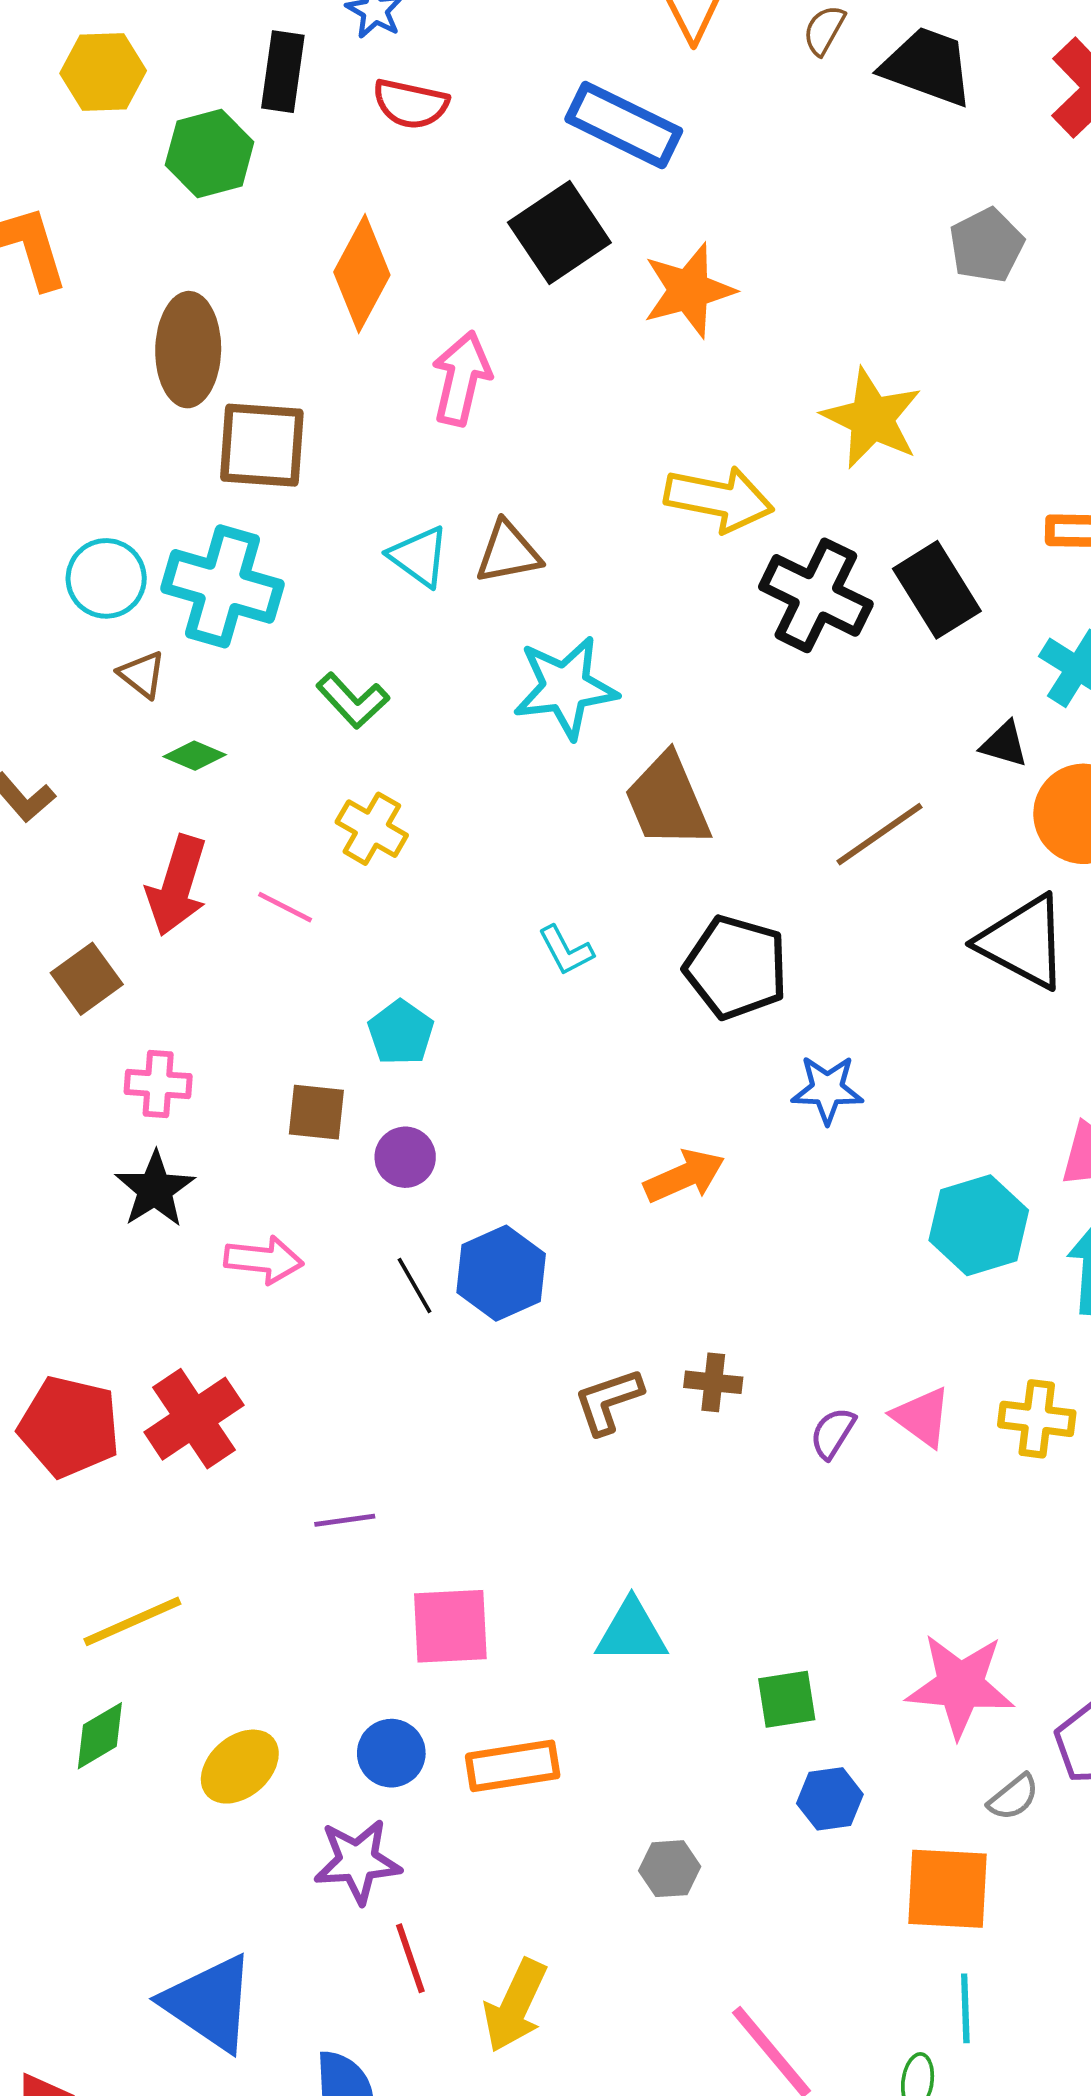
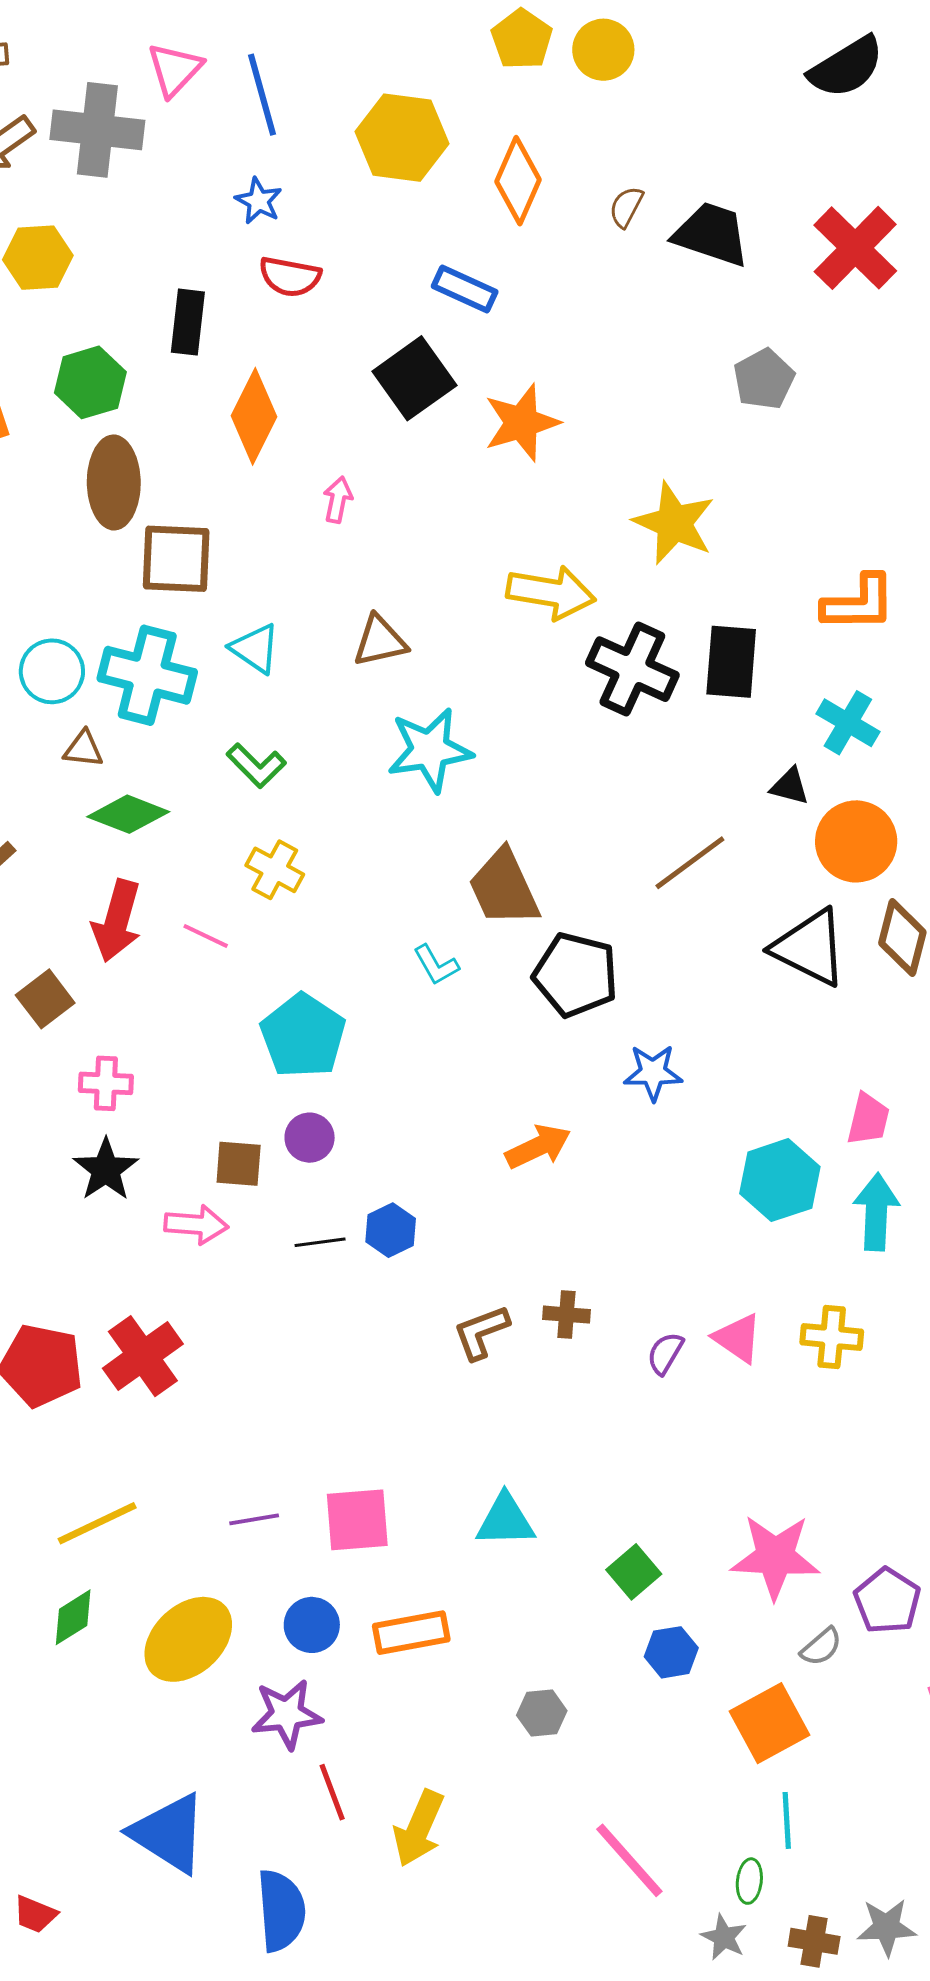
black rectangle: (283, 72) -> (188, 322), moved
blue rectangle: (624, 125) -> (465, 289), size x0.7
green hexagon: (210, 154) -> (90, 382), moved
pink arrow: (461, 378) -> (338, 500), size x0.6
cyan triangle: (419, 556) -> (255, 648), moved
black rectangle: (937, 590) -> (731, 662), turned 38
brown triangle: (142, 674) -> (83, 749), turned -30
green diamond: (195, 756) -> (128, 814), size x1.6
brown trapezoid: (667, 801) -> (504, 888), moved
cyan pentagon: (401, 1033) -> (303, 1036), size x1.6
brown square: (316, 1112) -> (239, 1164), moved
blue hexagon: (501, 1273) -> (391, 1230), size x0.7
black line: (415, 1285) -> (320, 1242), turned -66
purple line: (345, 1520) -> (254, 1519), moved
green square: (787, 1699) -> (634, 1572), turned -30
yellow ellipse: (240, 1767) -> (188, 1639), size x1.4
orange square: (948, 1889) -> (769, 1723), turned -30

